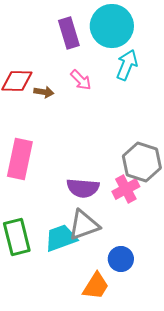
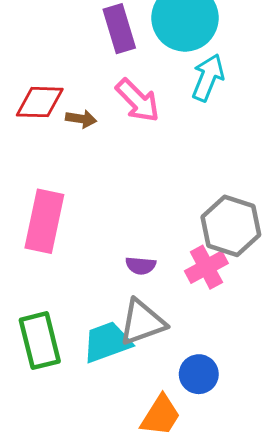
pink arrow: (81, 80) -> (138, 100), size x1.4
purple semicircle: (83, 188) -> (141, 266), size x0.6

